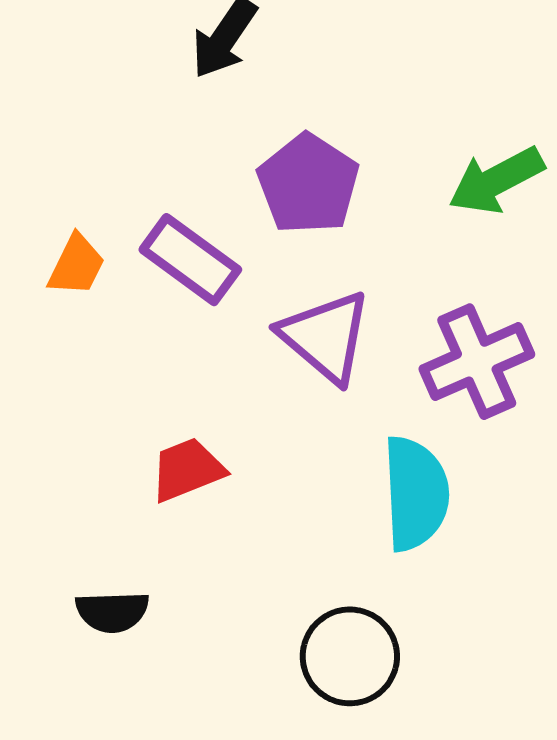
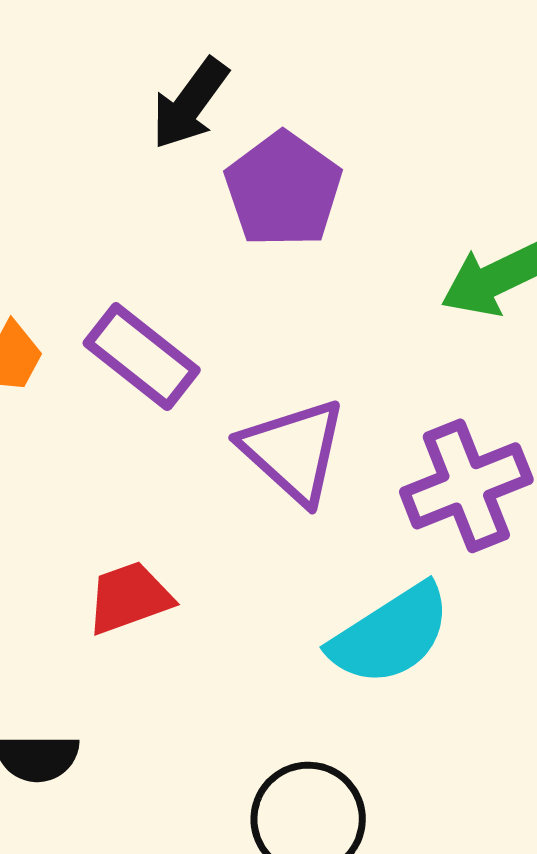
purple pentagon: (308, 184) -> (283, 190), moved
cyan semicircle: (416, 493) -> (390, 635), turned 58

